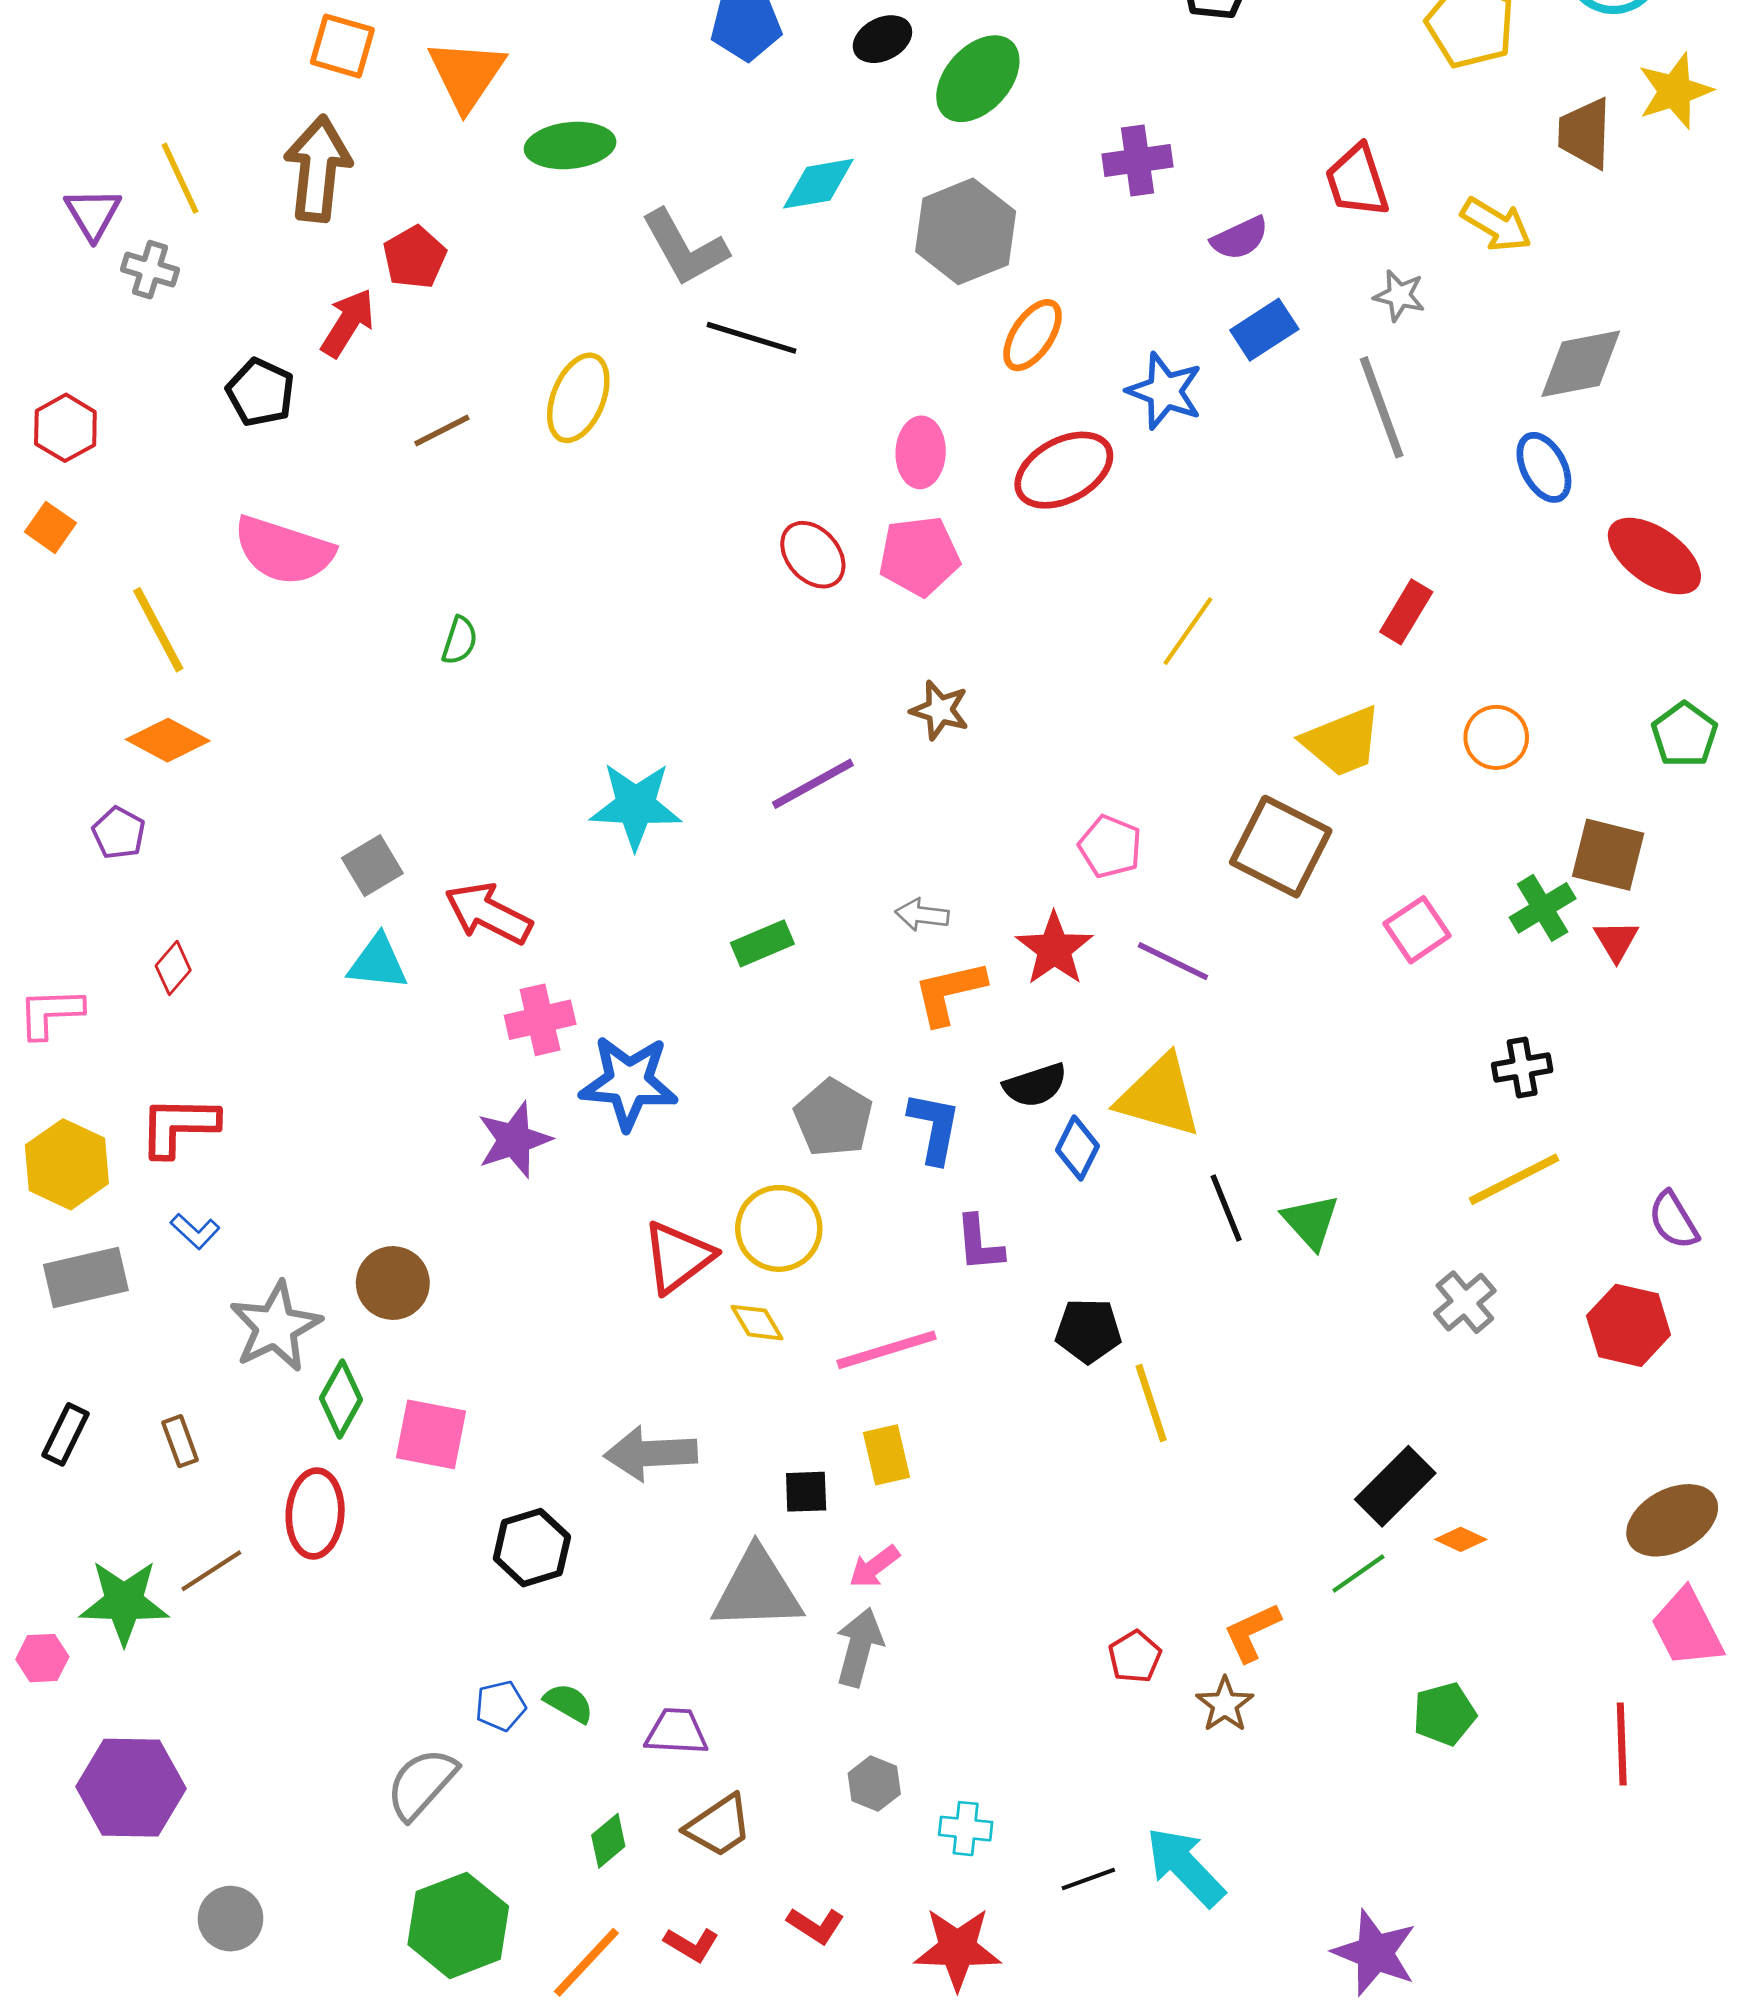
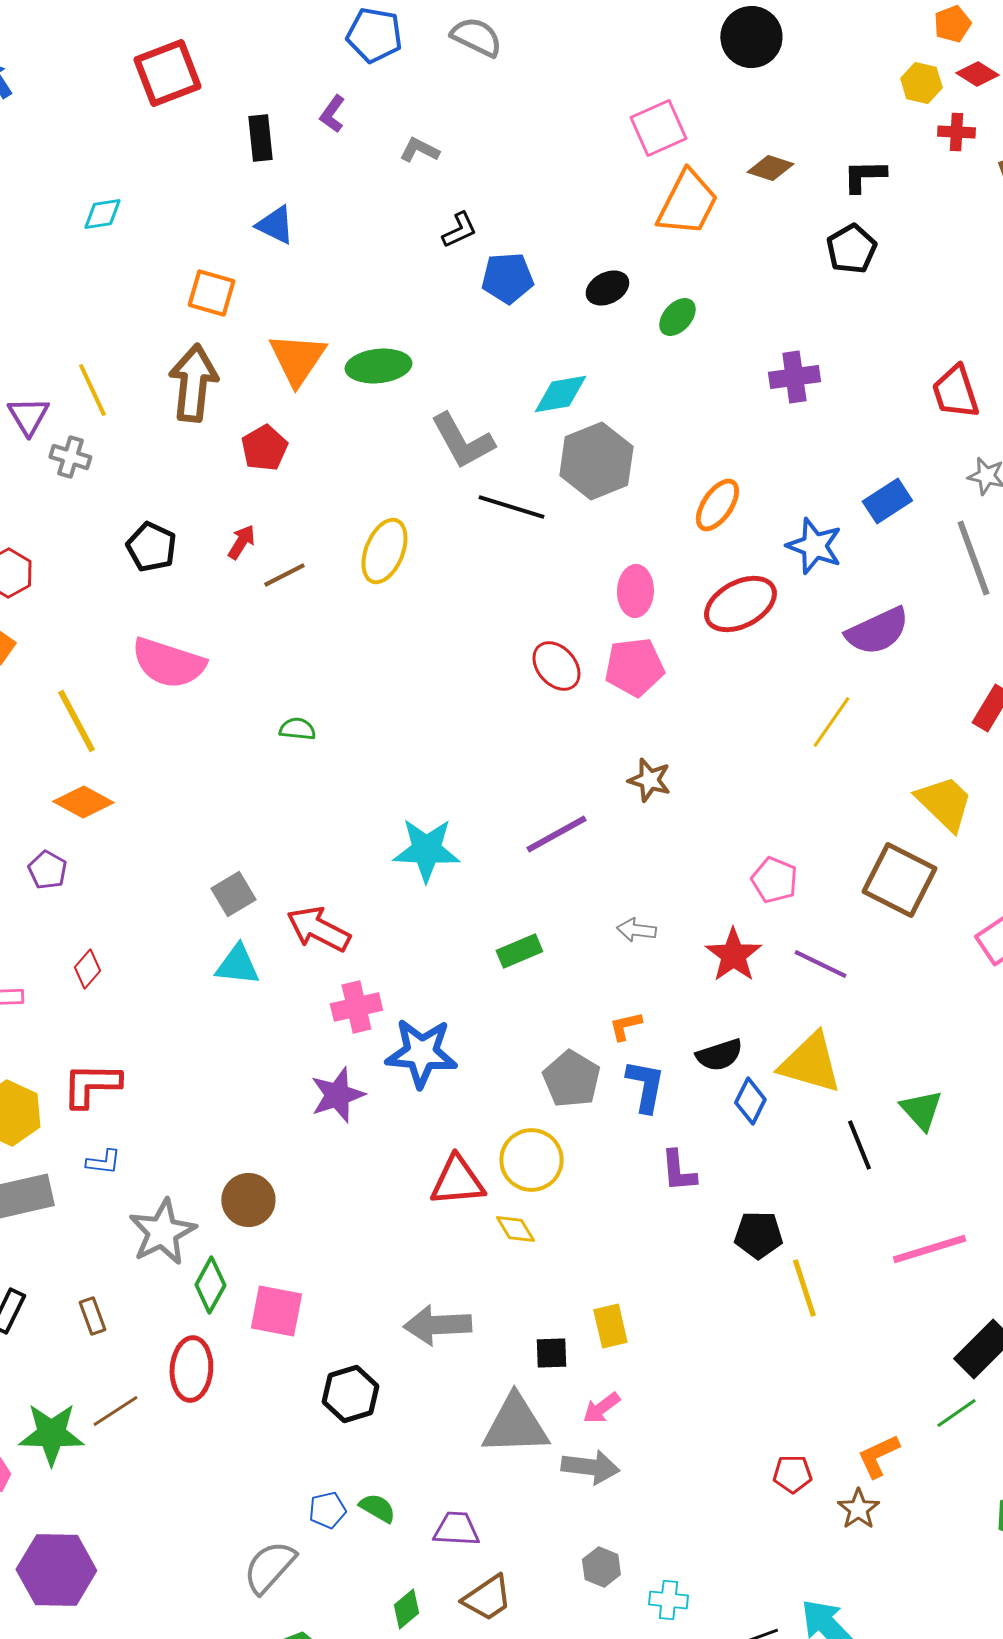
orange triangle: (466, 75) -> (297, 359), moved
green ellipse: (978, 79) -> (677, 317), size x0.6
gray hexagon: (966, 231) -> (596, 461), moved
purple semicircle: (1240, 238) -> (877, 631), moved, size x1.5
red arrow: (348, 323) -> (241, 542), moved, size x0.7
green semicircle: (460, 641) -> (297, 729), turned -102
yellow trapezoid: (1342, 742) -> (944, 803), turned -114
orange L-shape: (949, 992) -> (625, 1026), moved, size x0.6
green triangle: (1311, 1222) -> (921, 1110), moved
blue L-shape: (195, 1231) -> (103, 1162), turned -36
red triangle: (678, 1257) -> (457, 1181), turned 32
pink line: (887, 1350) -> (929, 1249), moved
gray arrow: (859, 1647) -> (590, 1467), turned 82
red pentagon: (1135, 1657) -> (792, 1474), turned 30

